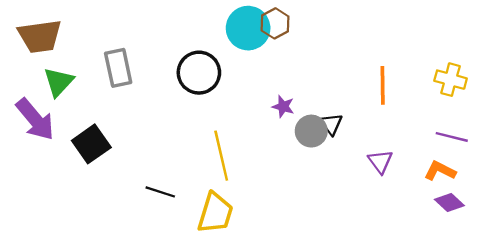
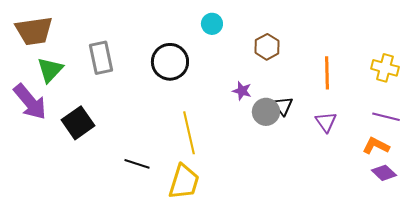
brown hexagon: (275, 23) -> (267, 47), moved
cyan circle: (248, 28) -> (212, 24), size x0.6
purple triangle: (380, 161) -> (326, 122), moved

